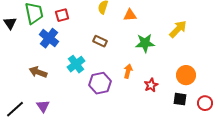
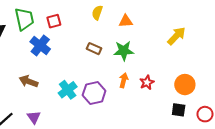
green star: (145, 43) -> (124, 51), moved
cyan cross: (76, 64) -> (68, 90), moved
red star: (151, 85) -> (147, 82), moved

